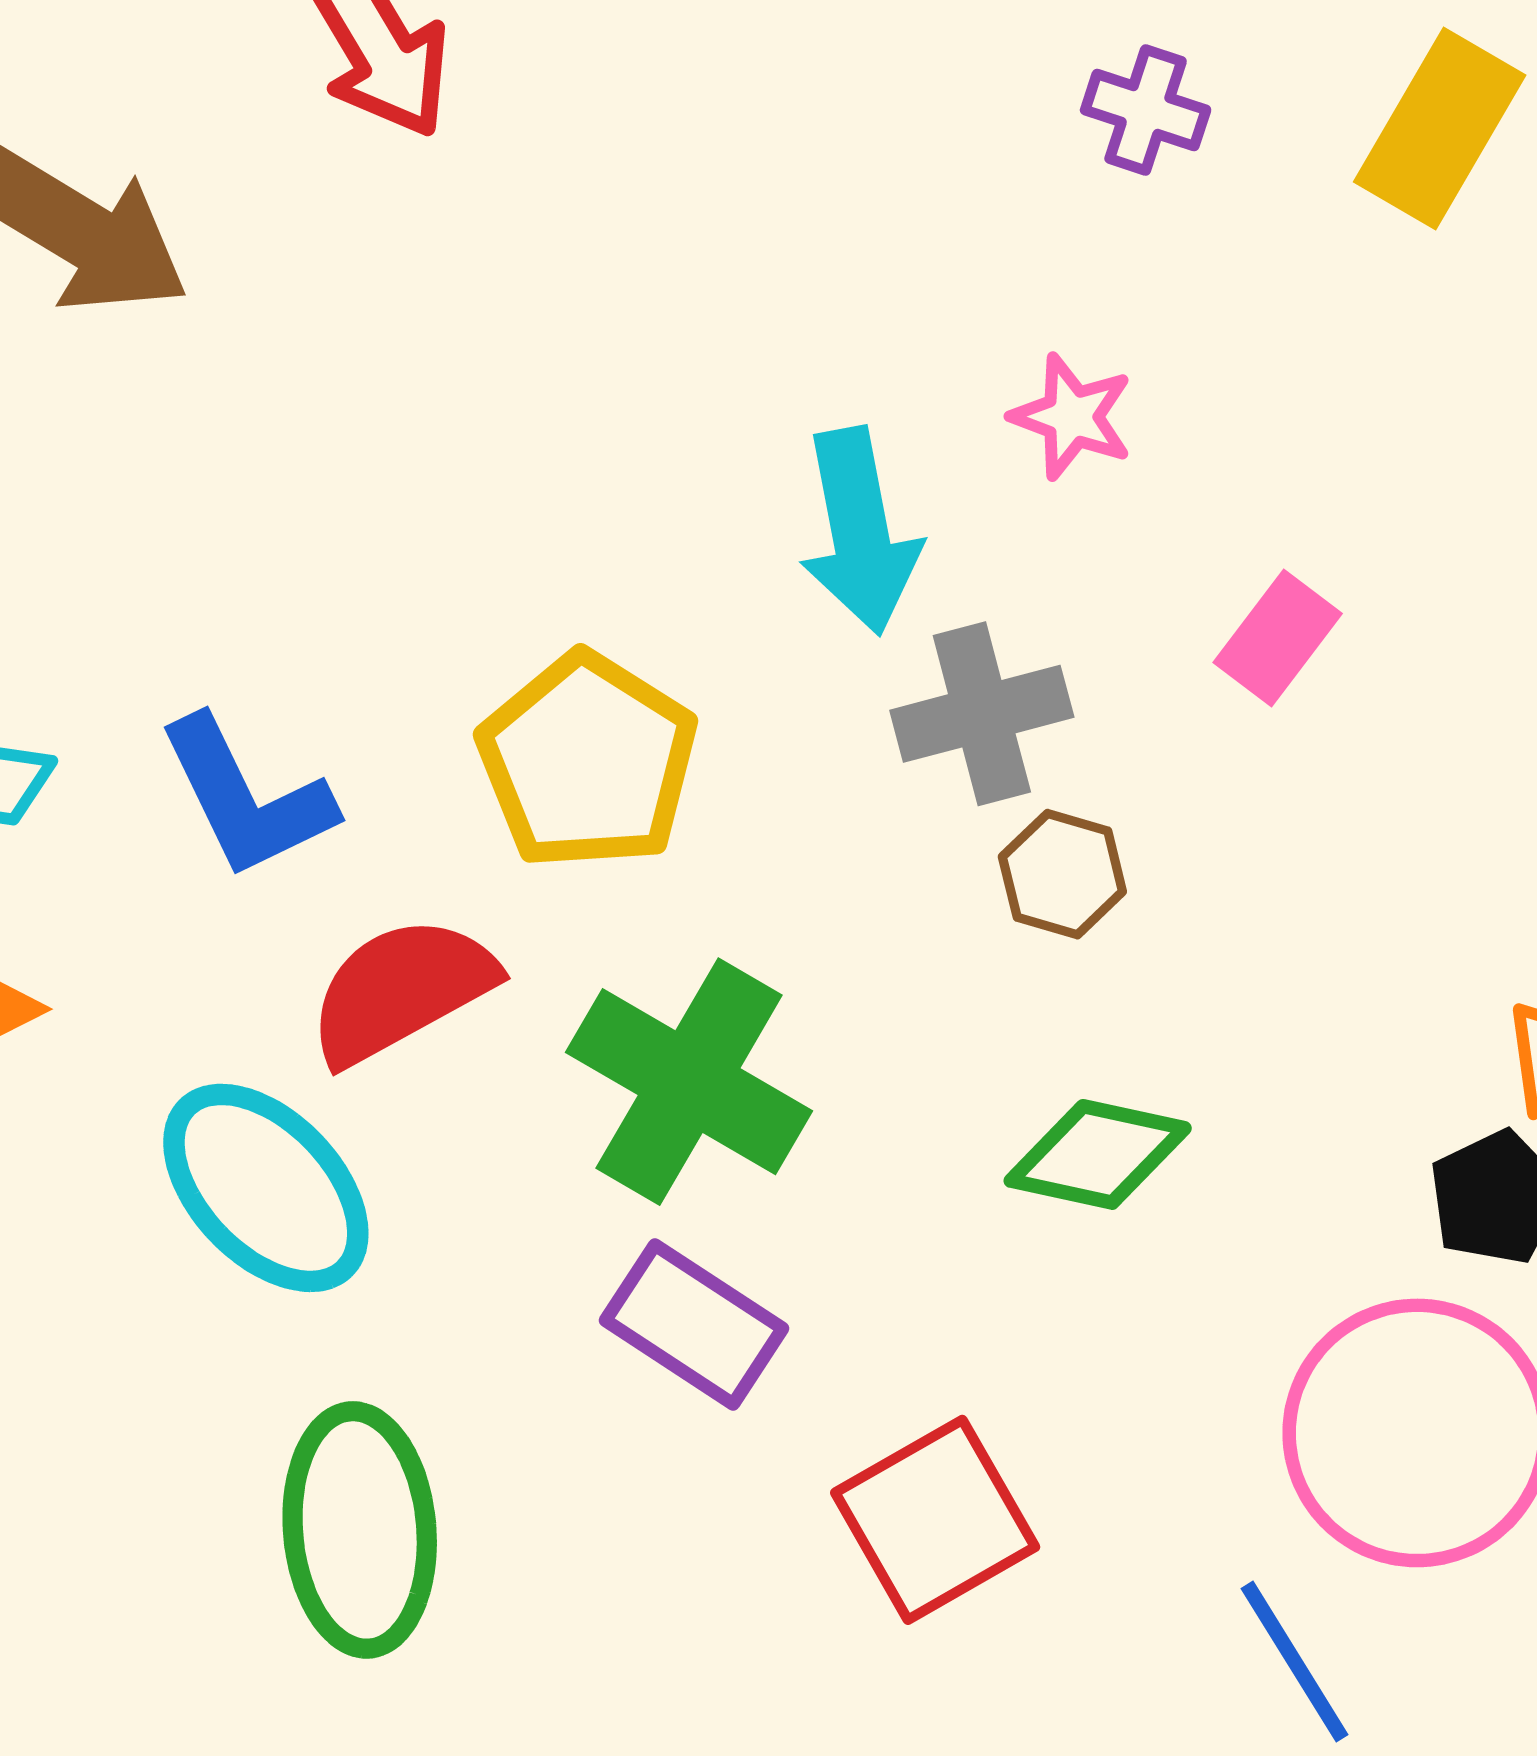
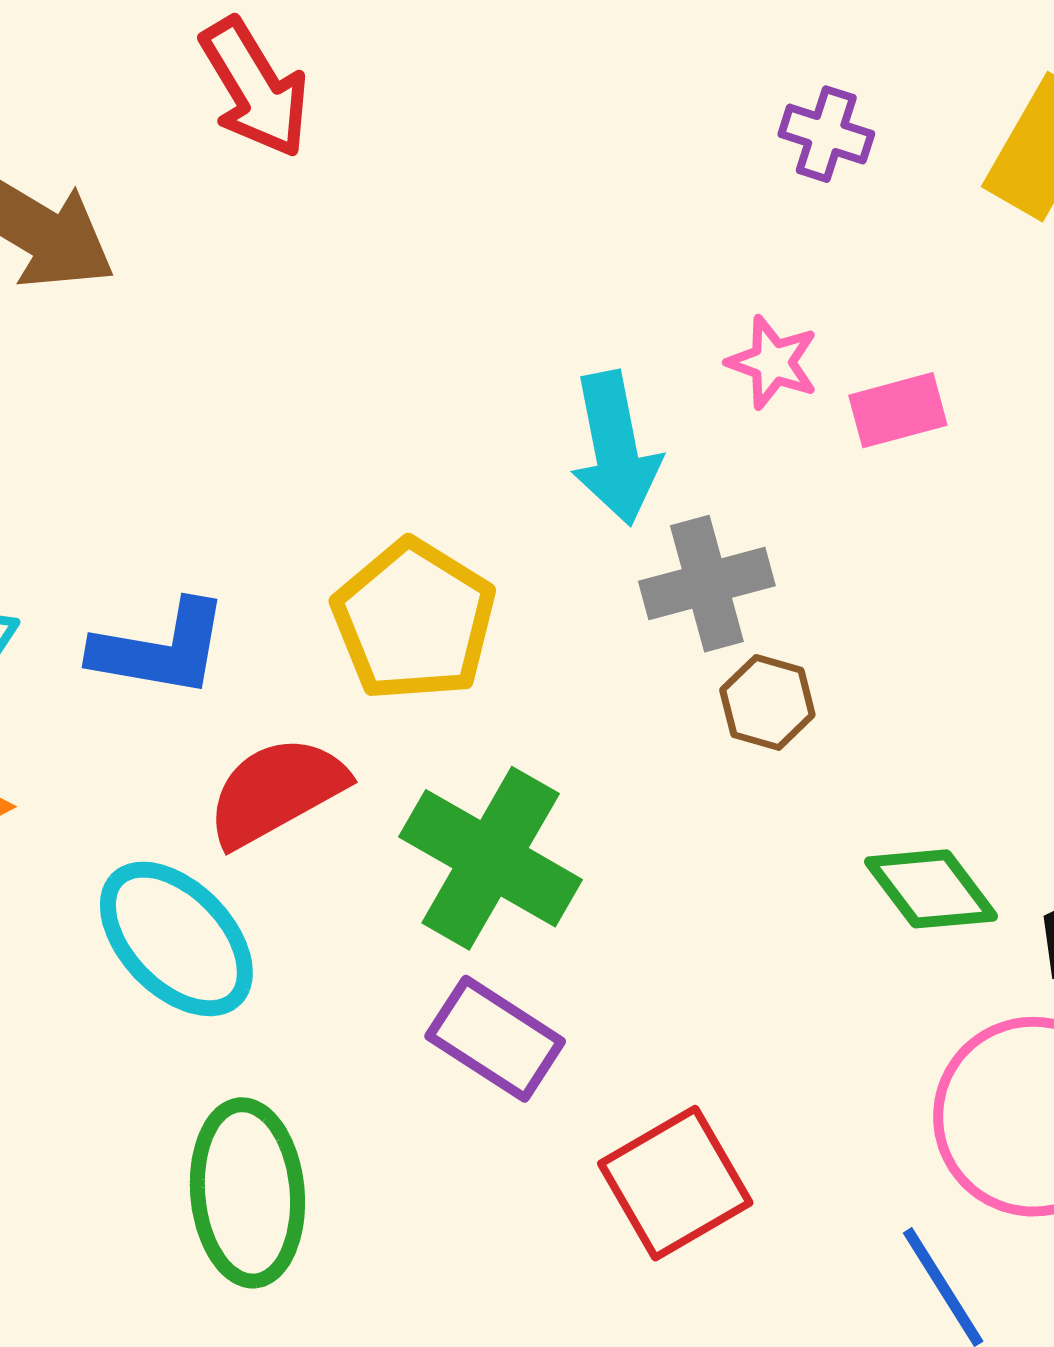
pink rectangle: (1278, 638) -> (898, 410), moved, turned 38
blue L-shape: (246, 798) -> (160, 649), turned -54
green diamond: (1098, 1154) -> (931, 889), moved, turned 41

